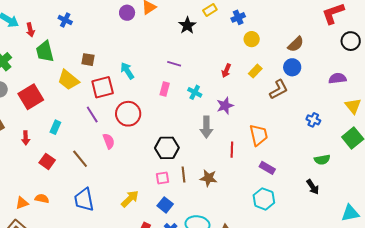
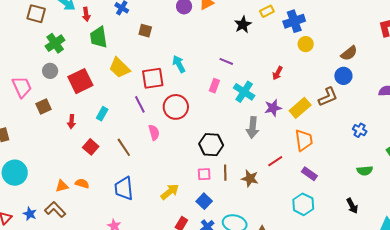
blue cross: (238, 17) -> (294, 21), size x1.5
brown square: (88, 60) -> (145, 31), moved
yellow rectangle: (255, 71) -> (300, 108), moved, size x1.5
cyan cross: (195, 92) -> (244, 92), size x1.5
red line: (232, 150) -> (275, 161), moved, turned 49
black arrow: (313, 187) -> (352, 206), moved

